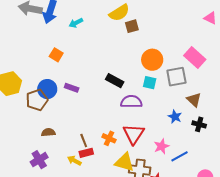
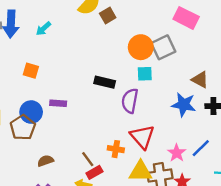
pink rectangle: (195, 58) -> (186, 18), moved
gray square: (176, 77) -> (163, 47), moved
purple semicircle: (131, 102) -> (130, 101), turned -65
blue star: (175, 117) -> (184, 105), size x1.5
pink star: (161, 146) -> (177, 153), moved

